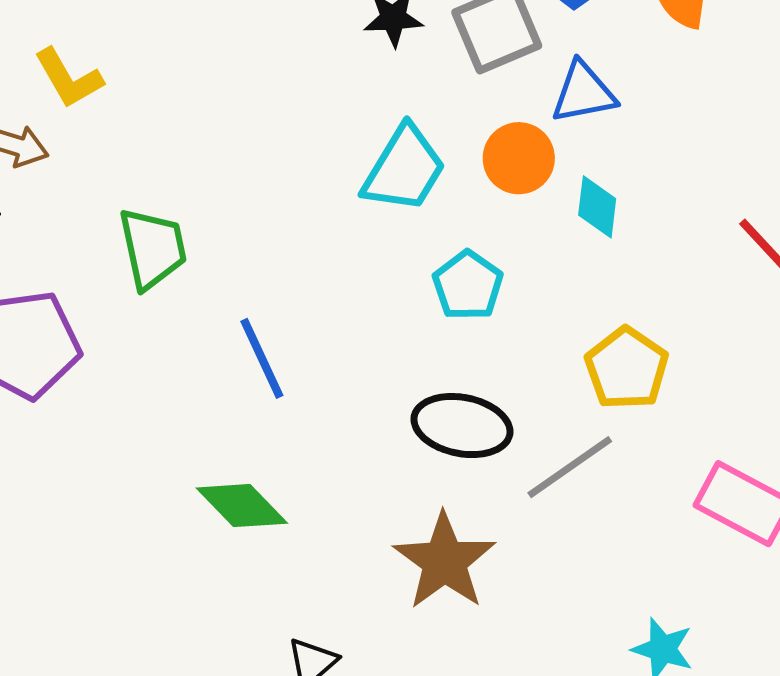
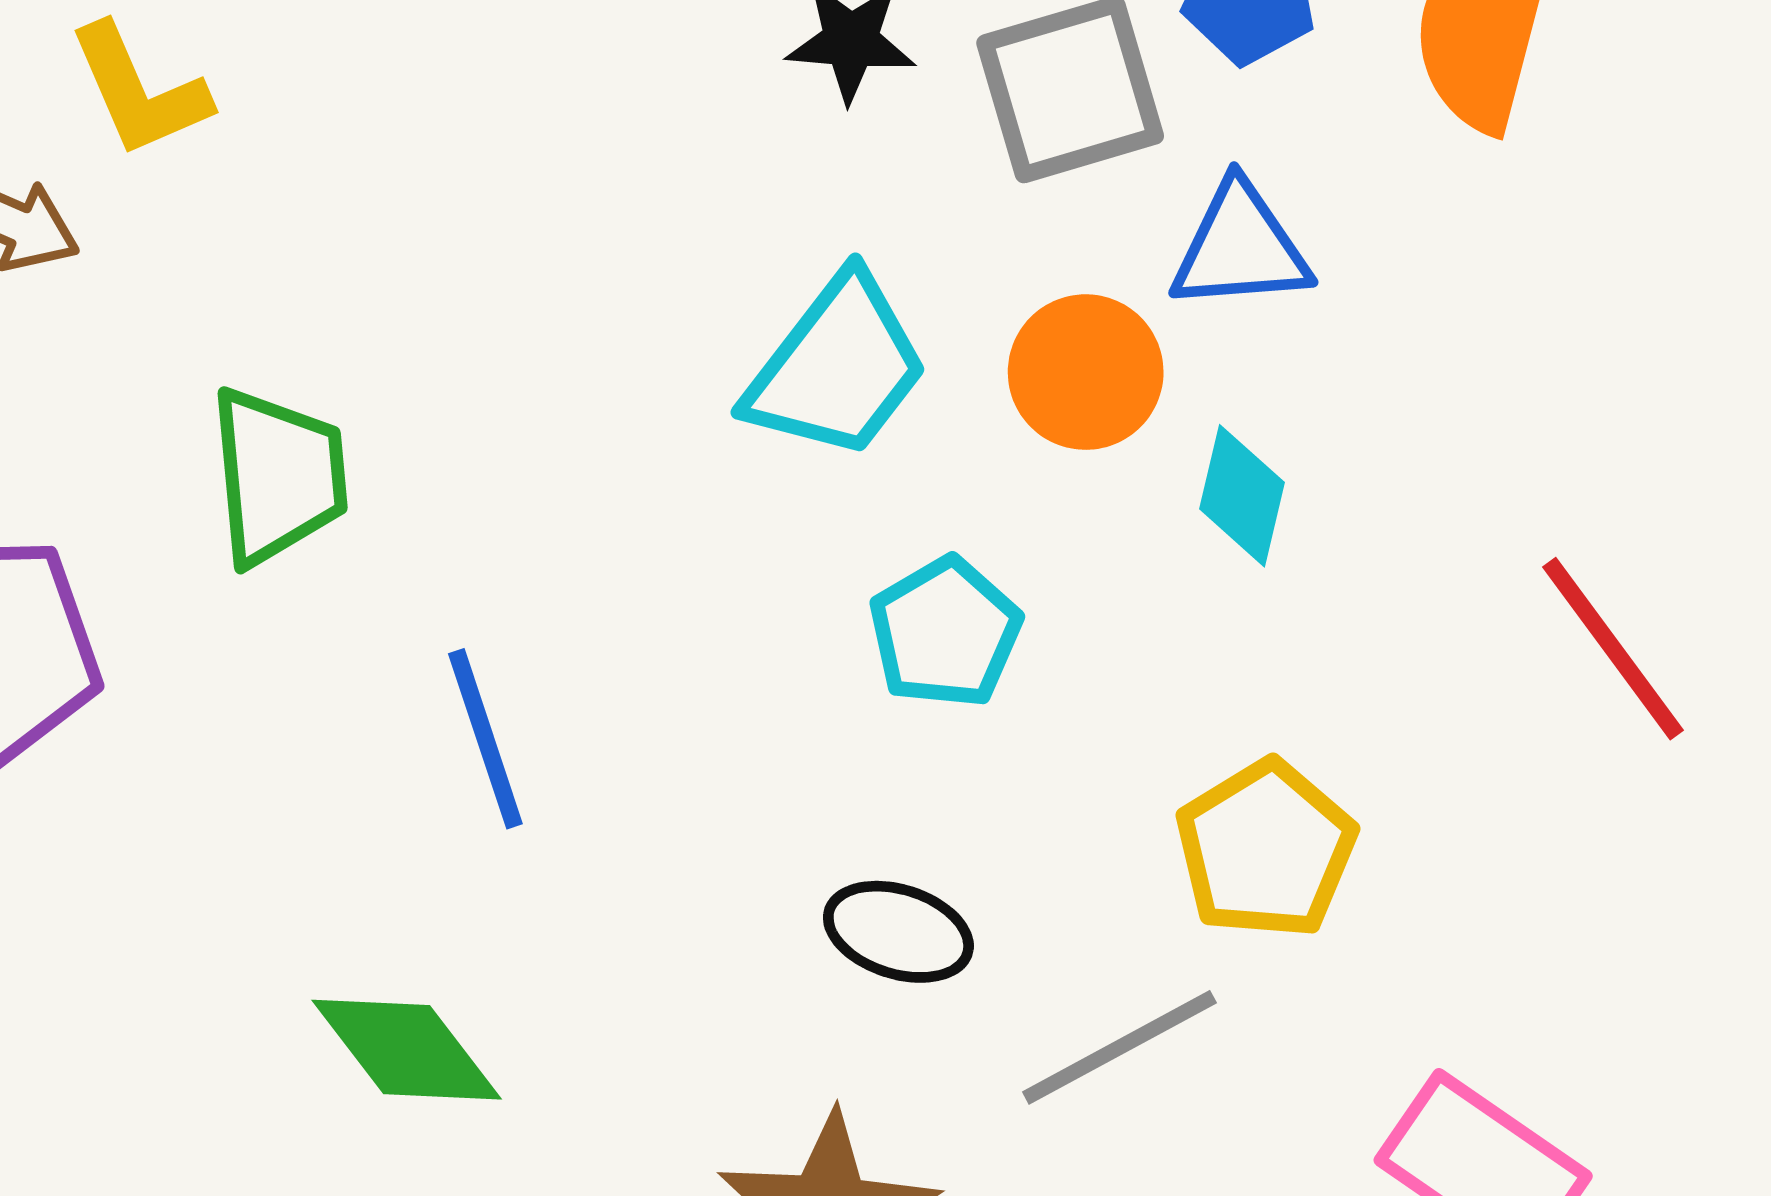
black ellipse: (462, 426) -> (898, 932), size x0.7

